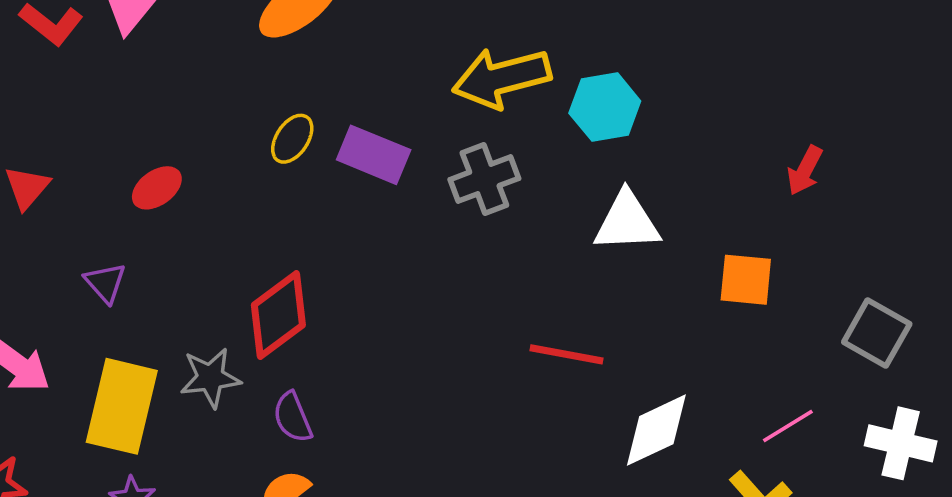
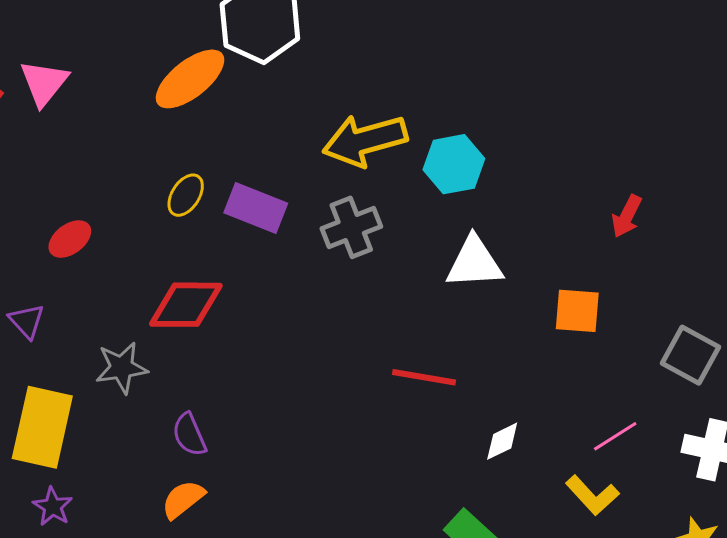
red diamond: (278, 315) -> (186, 305), moved, turned 38
gray star: (210, 378) -> (122, 368), moved
white diamond: (656, 430) -> (502, 441), size x0.6

